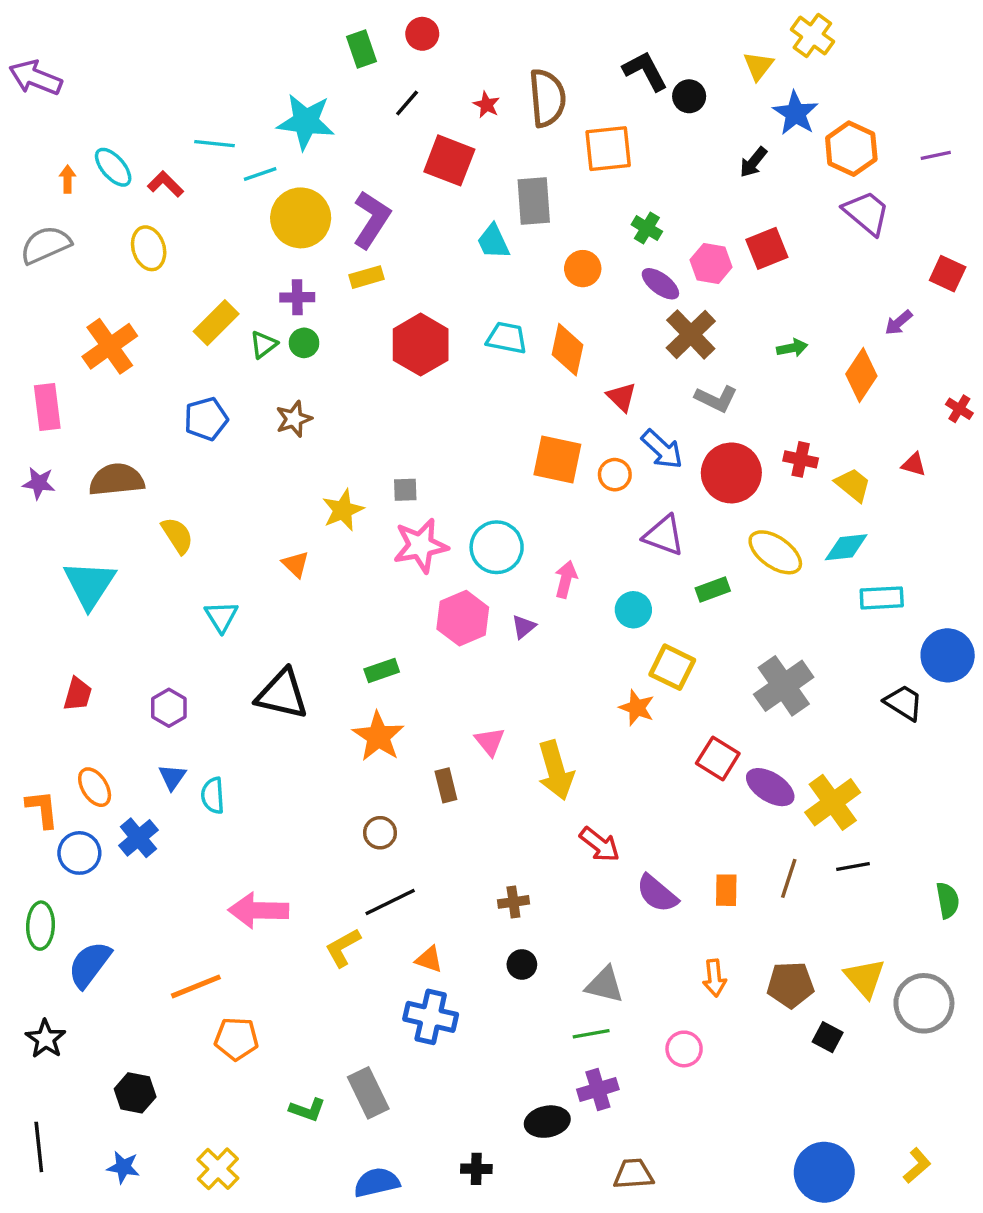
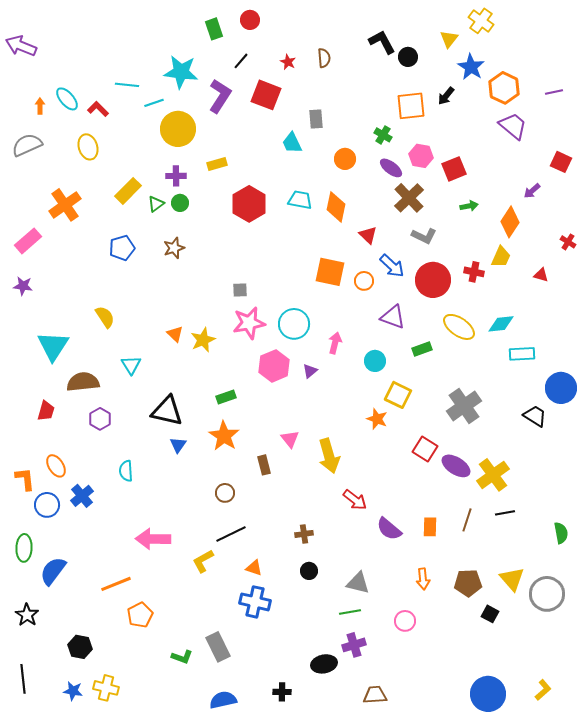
brown semicircle: (547, 98) -> (324, 58), size x0.6
orange square: (608, 149) -> (411, 106), moved
gray rectangle: (534, 201) -> (316, 119), size x0.7
purple L-shape: (372, 220) -> (220, 96), moved
red square: (767, 248) -> (454, 169), moved
pink rectangle: (47, 407) -> (28, 241), turned 56
brown semicircle: (117, 480) -> (83, 382), moved
yellow trapezoid: (853, 485) -> (501, 257), moved, turned 75
yellow star: (343, 510) -> (203, 340), moved
blue triangle: (172, 777) -> (178, 445), moved
orange pentagon: (236, 1039) -> (140, 615), turned -30
yellow cross: (218, 1169) -> (106, 688), moved, turned -30

